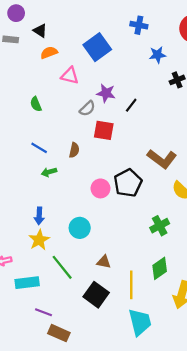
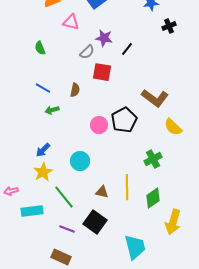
blue arrow: (39, 216) -> (43, 150), turned 42
yellow line: (131, 285) -> (127, 187), moved
purple line: (44, 312) -> (67, 229), moved

